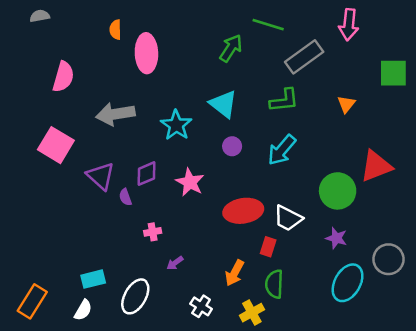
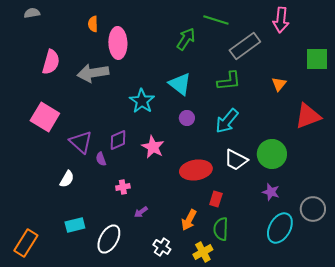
gray arrow: (115, 114) -> (93, 73), moved
red triangle: (376, 166) -> (308, 116), moved
white trapezoid: (288, 218) -> (236, 160), moved
white semicircle: (83, 310) -> (67, 179), moved

